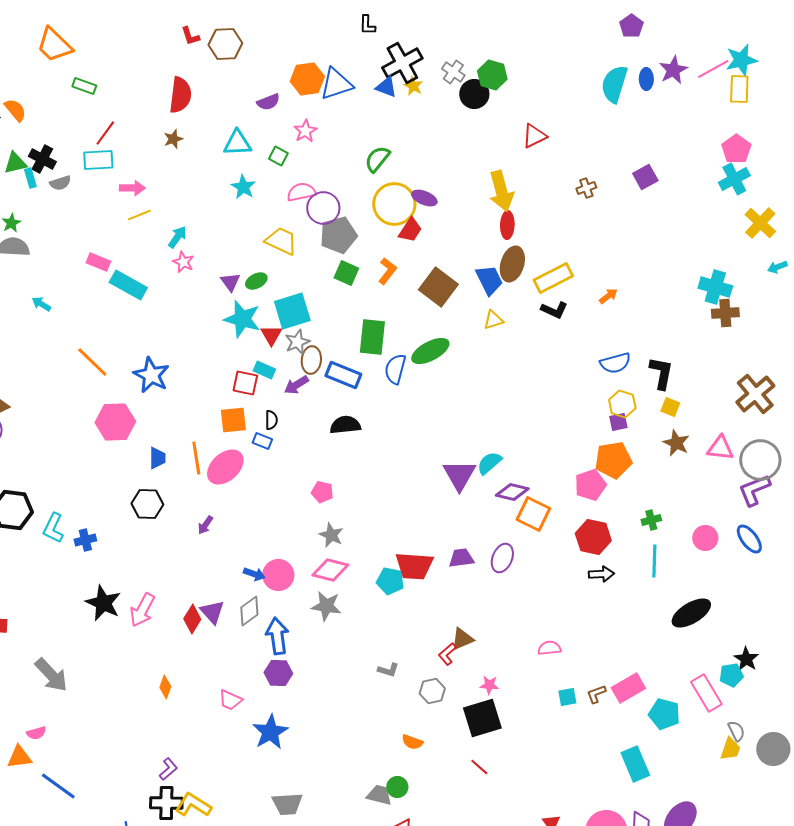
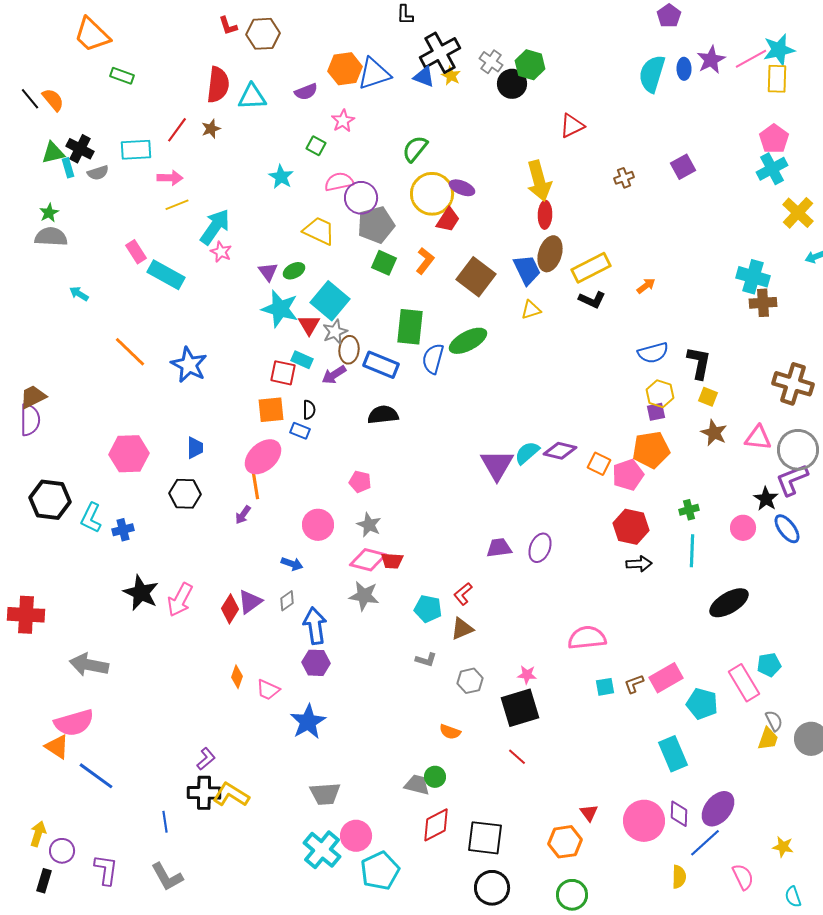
red line: (105, 133) -> (177, 130), moved
cyan triangle: (237, 143) -> (252, 97), moved
cyan arrow: (177, 237) -> (215, 227), size x1.6
pink rectangle: (98, 262) -> (136, 252), turned 35
cyan square: (292, 311) -> (330, 301), turned -33
brown cross: (755, 394) -> (793, 384), turned -33
pink hexagon: (115, 422) -> (129, 454), moved
orange line: (196, 458) -> (255, 483), moved
purple diamond: (512, 492) -> (560, 451), moved
orange square: (533, 514) -> (599, 464), moved, size x0.7
red trapezoid: (414, 566) -> (392, 561), moved, size x0.6
pink circle: (278, 575) -> (318, 525), moved
cyan pentagon: (390, 581) -> (428, 609), moved
gray diamond: (249, 611) -> (287, 601), size x0.7
purple triangle: (212, 612) -> (250, 602), turned 36
brown triangle: (462, 639) -> (462, 629), moved
pink semicircle: (549, 648) -> (587, 638), size x1.6
red L-shape: (447, 654) -> (463, 594), moved
black star: (746, 659) -> (766, 499), moved
gray arrow: (51, 675) -> (89, 665), turned 144
orange diamond: (165, 687) -> (237, 677), moved
pink semicircle: (36, 733) -> (74, 723), size x2.0
orange triangle: (19, 757) -> (57, 747), turned 40

